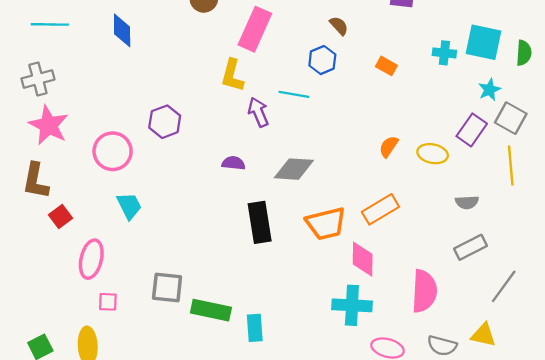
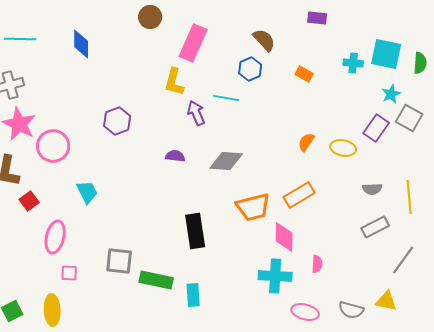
brown semicircle: (339, 26) -> (264, 40), size x1.4
pink circle: (113, 151) -> (53, 146), moved
yellow line: (511, 165) -> (409, 197), moved
black rectangle: (260, 222) -> (195, 231), moved
pink semicircle: (424, 291) -> (317, 264), moved, size x0.5

